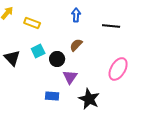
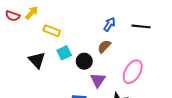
blue arrow: (76, 15) -> (109, 24), moved, turned 32
yellow rectangle: (32, 23) -> (52, 31), moved
pink ellipse: (118, 69) -> (133, 72), moved

